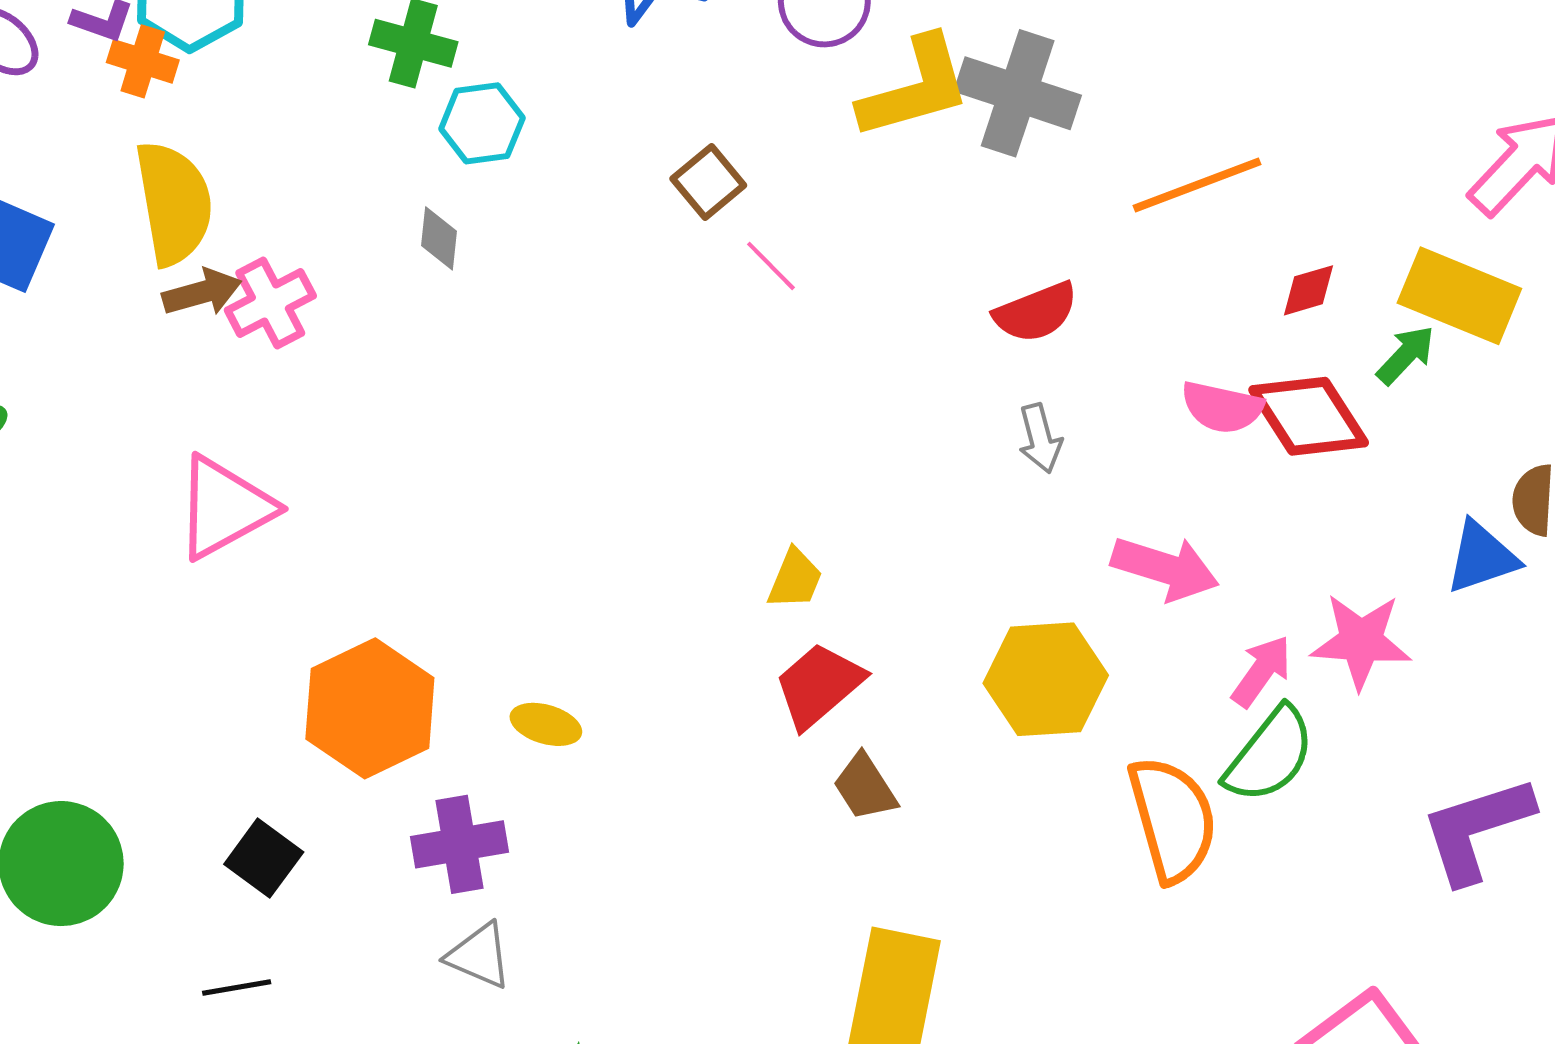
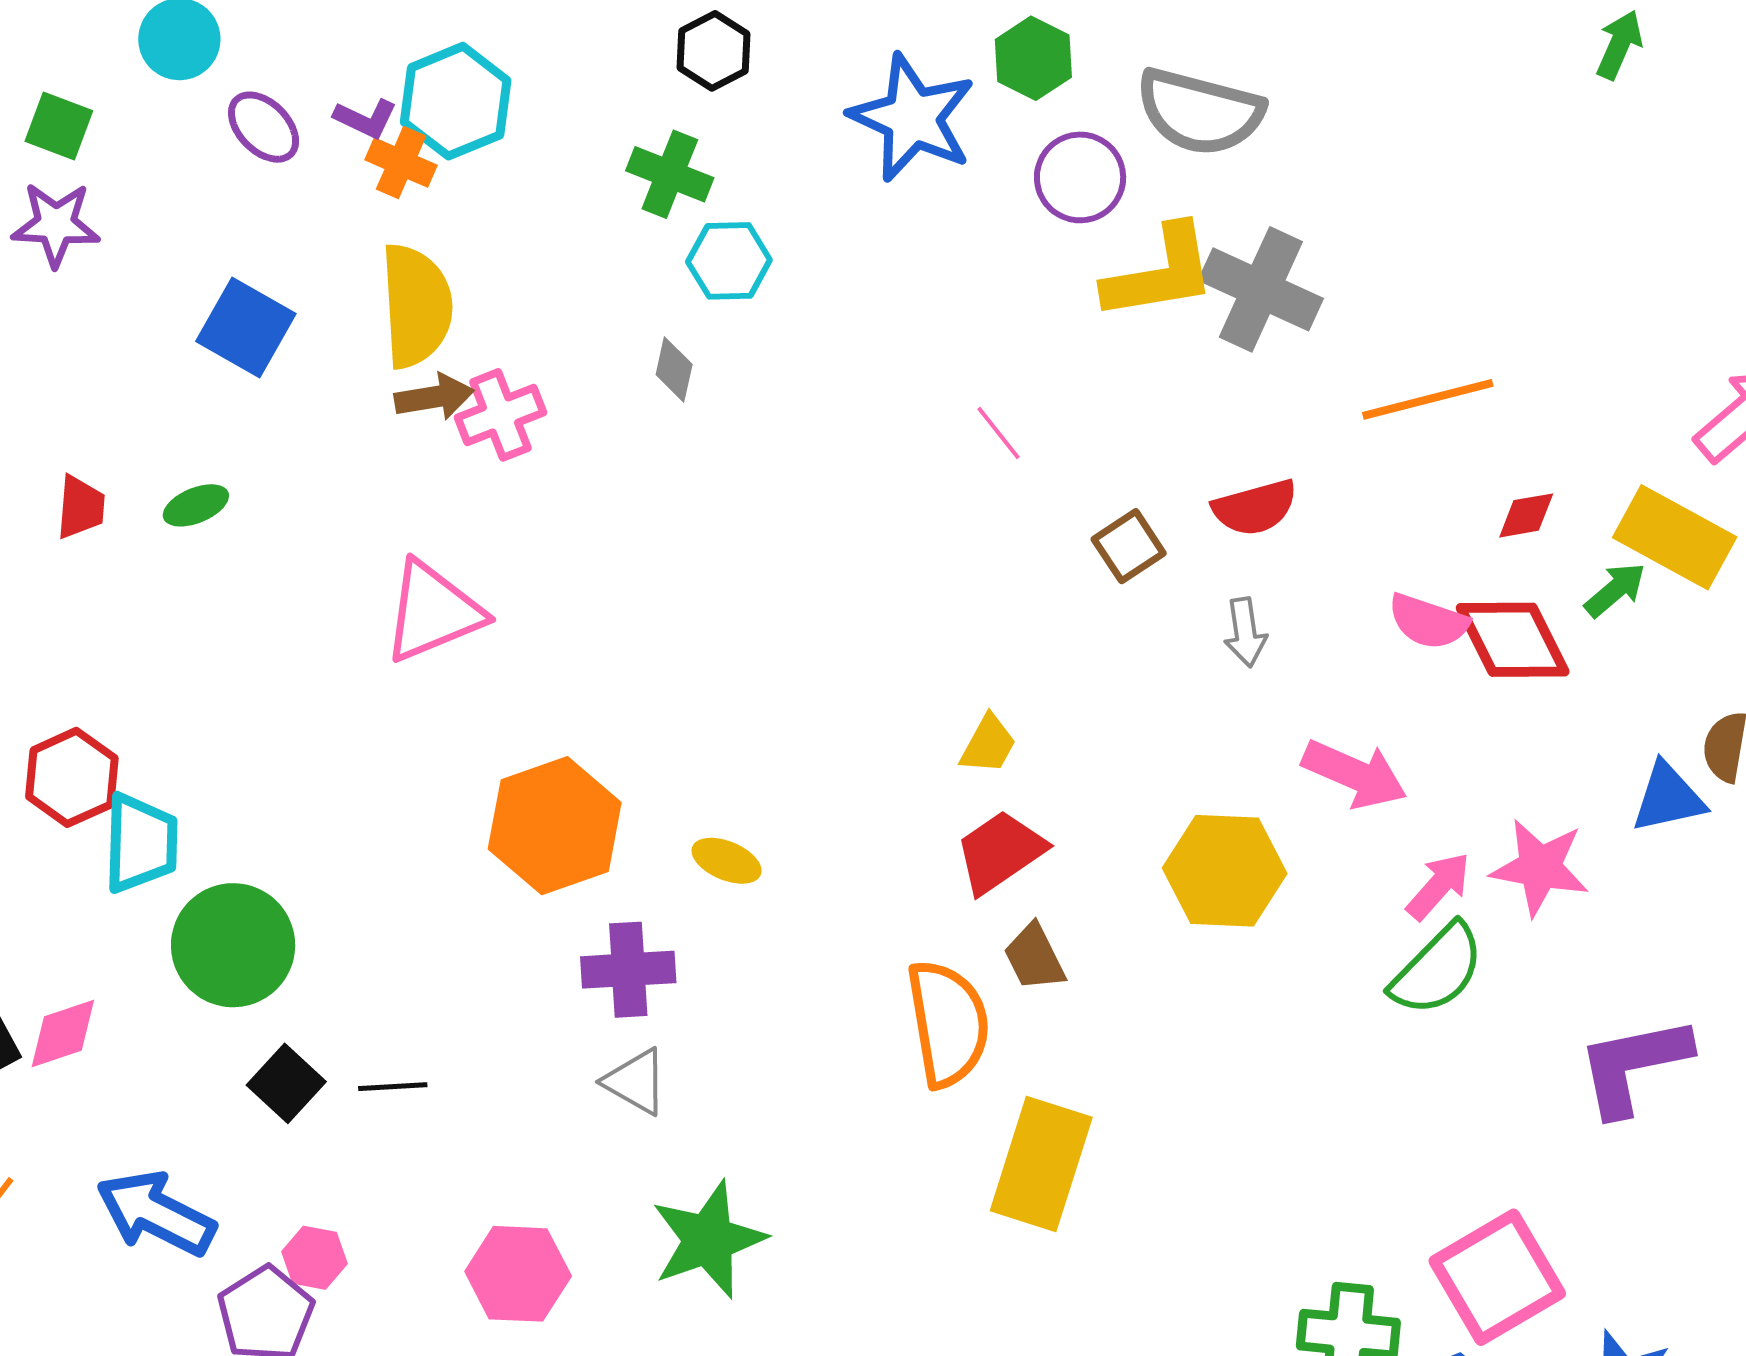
brown square: (708, 182) -> (1129, 546), moved
orange semicircle: (1173, 819) -> (948, 1023), moved
black square: (264, 858) -> (286, 1083), moved

